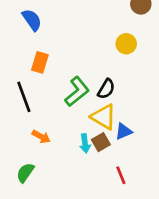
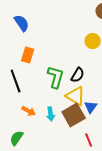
green L-shape: (77, 92) -> (56, 77), turned -35
blue triangle: (124, 131) -> (91, 107), turned -32
brown square: (101, 142) -> (74, 115), size x1.6
cyan arrow: (85, 143) -> (51, 114), moved

